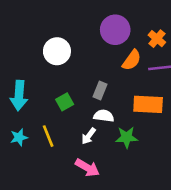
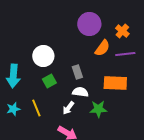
white circle: (57, 51) -> (43, 56), moved
gray rectangle: (100, 90) -> (77, 72), turned -40

